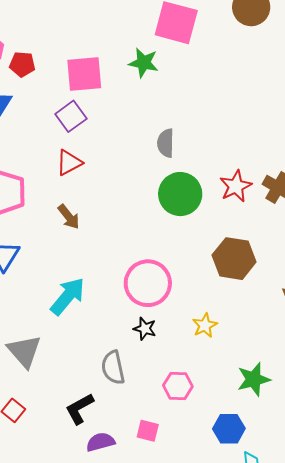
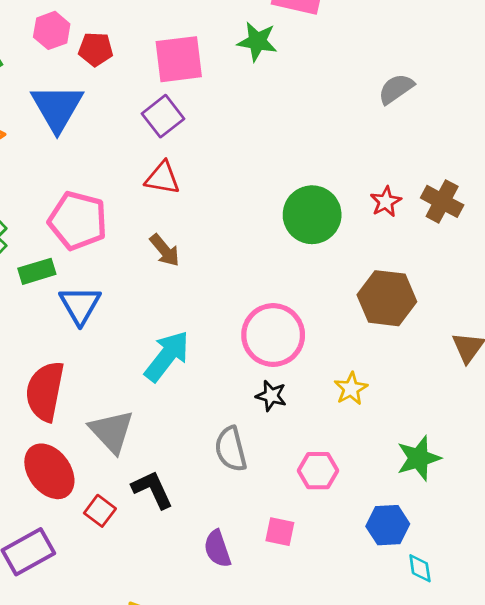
gray semicircle: (166, 143) -> (396, 89), moved, turned 56
red triangle: (69, 163) -> (163, 178), turned 40
red star: (236, 186) -> (386, 202), size x0.7
black L-shape: (79, 409) -> (152, 490), moved, turned 96
purple semicircle: (100, 442) -> (217, 549), turned -92

